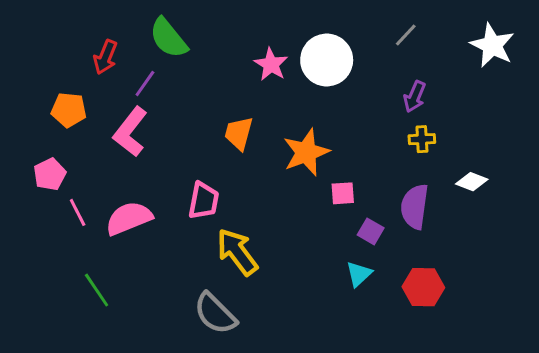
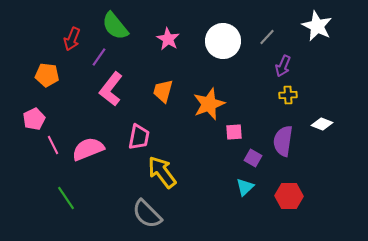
gray line: (406, 35) -> (267, 37), moved
white star: (492, 45) -> (317, 26), moved
pink star: (271, 64) -> (168, 39), moved
pink L-shape: (130, 132) -> (111, 89), moved

